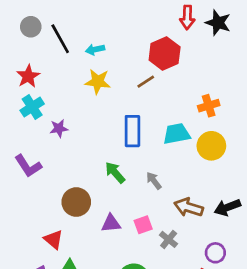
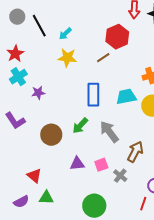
cyan arrow: (95, 49) -> (65, 34), turned -32
green arrow: (115, 173) -> (80, 126), turned -96
gray arrow: (154, 181) -> (109, 132), size x1.6
brown circle: (76, 202) -> (51, 135), moved
brown arrow: (189, 207) -> (135, 152), turned 100

